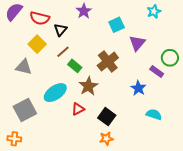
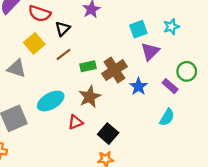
cyan star: (154, 11) -> (171, 27), moved
cyan square: (117, 25) -> (138, 29), moved
green rectangle: (75, 66) -> (88, 66), moved, turned -56
blue star: (138, 88) -> (139, 86), moved
cyan semicircle: (154, 114) -> (167, 117), moved, turned 98

